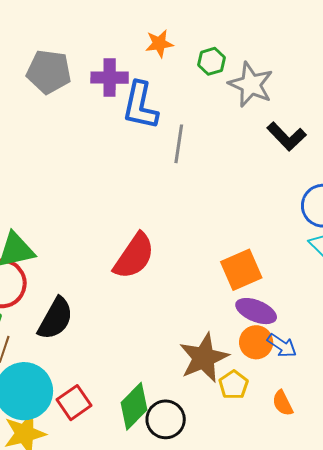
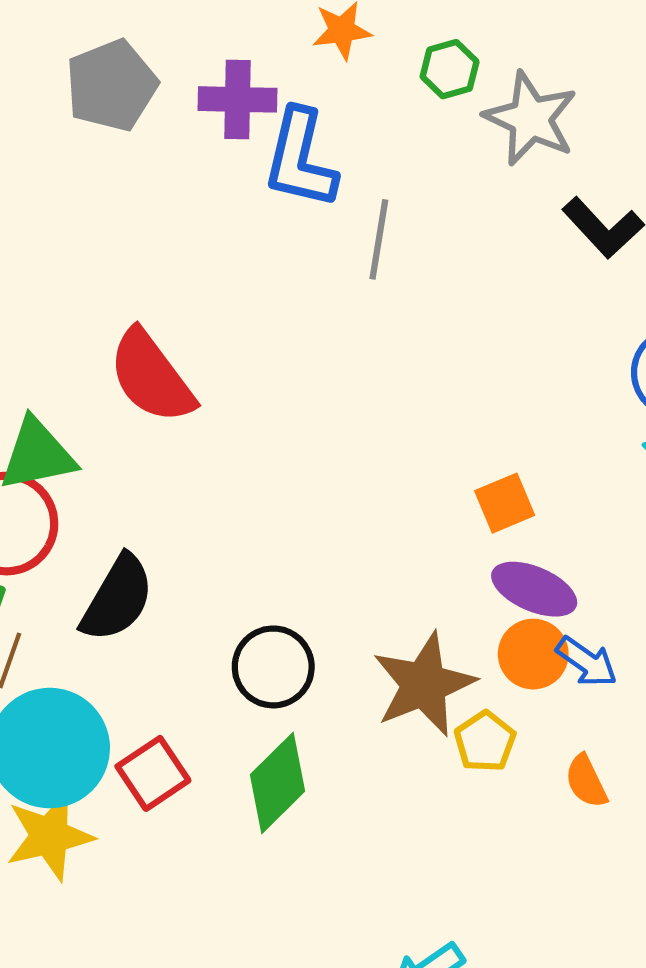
gray pentagon: (49, 72) -> (111, 85), turned -30
red semicircle: (134, 256) -> (151, 377), moved, turned 108
orange square: (241, 270) -> (505, 503), size x0.7
black circle: (166, 419) -> (273, 667), moved

